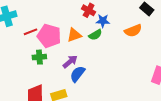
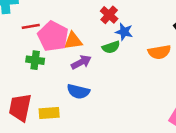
orange triangle: (74, 35) -> (73, 41), moved
purple arrow: (70, 62) -> (81, 62), moved
blue semicircle: (77, 74) -> (78, 91), turned -126

